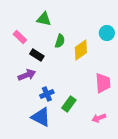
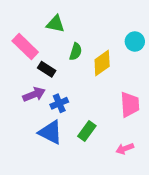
pink rectangle: (20, 37) -> (25, 47), size x1.5
blue cross: (47, 94) -> (59, 103), moved
blue triangle: (41, 117) -> (50, 132), moved

